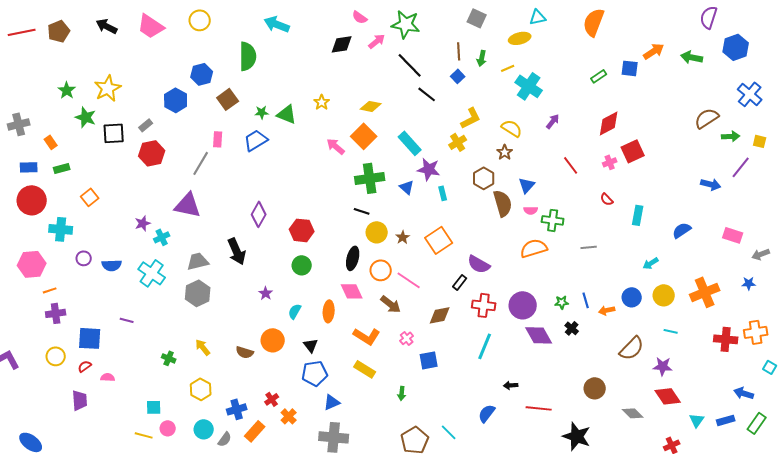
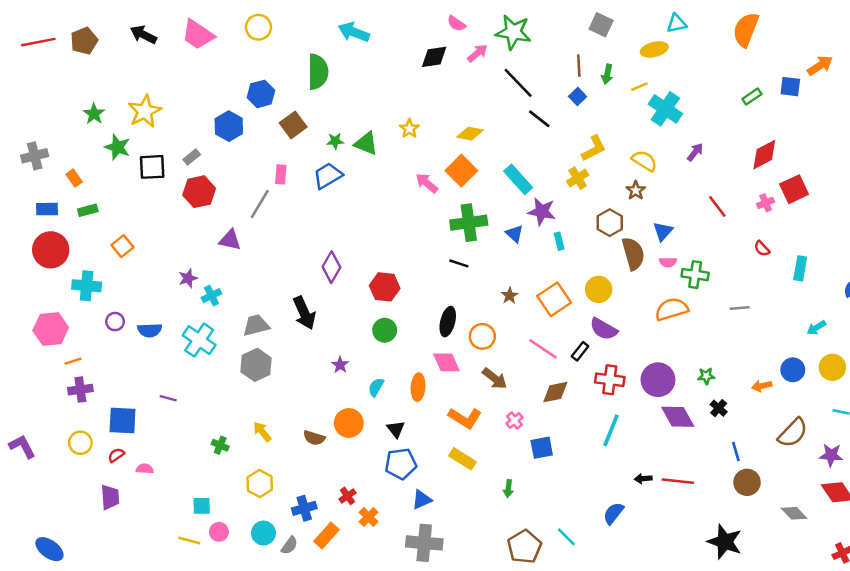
purple triangle: (188, 205) -> (230, 240), moved, size x0.7
yellow circle: (377, 232) -> (599, 289), moved
pink line: (409, 280) -> (543, 349), moved
blue line: (586, 300) -> (736, 451), moved
red line: (539, 408) -> (678, 481), moved

